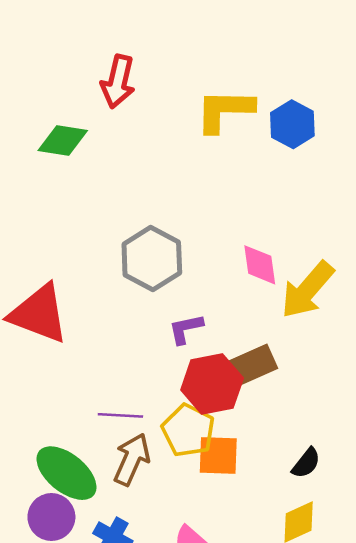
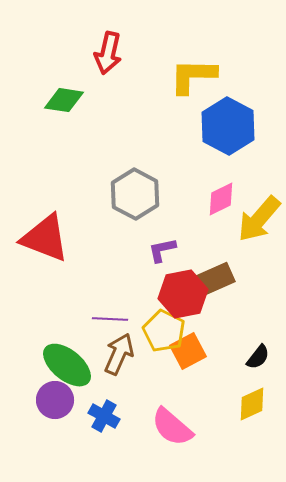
blue hexagon: (292, 124) -> (228, 126), moved, size x1.5
pink diamond: (260, 265) -> (221, 199), turned 72
orange square: (218, 456) -> (188, 351), turned -30

